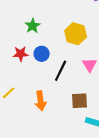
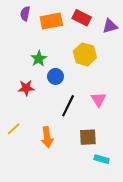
yellow hexagon: (76, 34) -> (85, 54), moved
blue circle: (42, 54) -> (55, 76), moved

